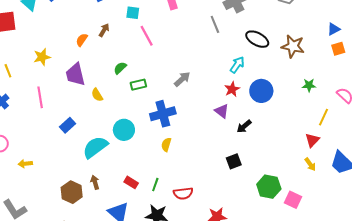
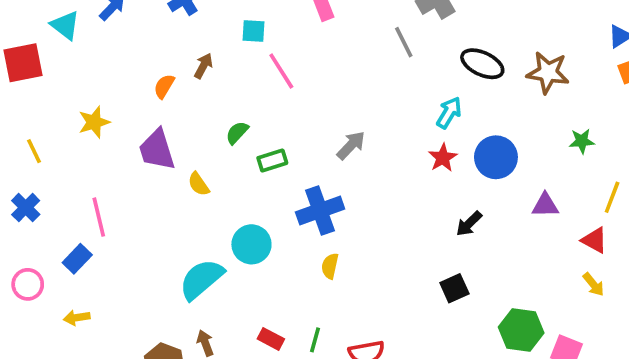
pink line: (40, 97) -> (99, 217), moved
purple triangle: (222, 111) -> (545, 205), moved, turned -35
blue rectangle: (67, 125) -> (77, 259), moved
red triangle: (312, 140) -> (594, 240), turned -42

